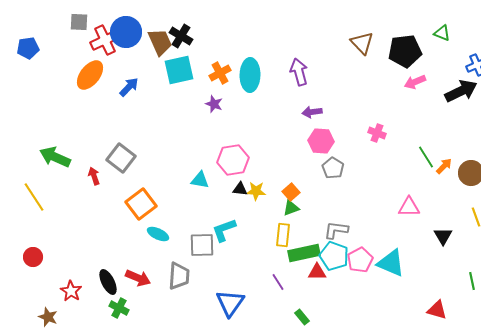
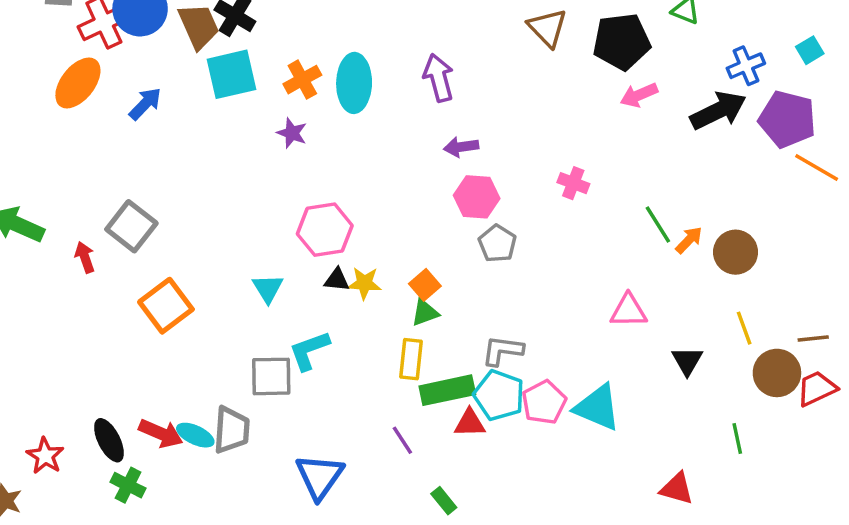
cyan triangle: (200, 180) -> (268, 288), moved, turned 48
cyan ellipse: (158, 234) -> (195, 435), moved

